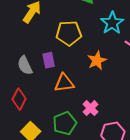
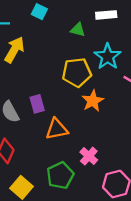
yellow pentagon: (69, 33) -> (77, 72), moved

